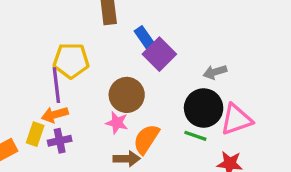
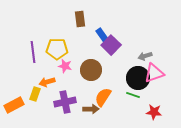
purple line: (56, 85) -> (33, 52), moved
pink triangle: (236, 119) -> (154, 73), moved
pink star: (117, 123) -> (65, 66), moved
purple cross: (60, 141) -> (65, 102), moved, size x1.5

